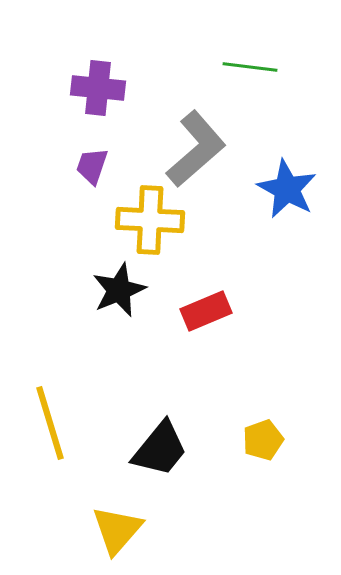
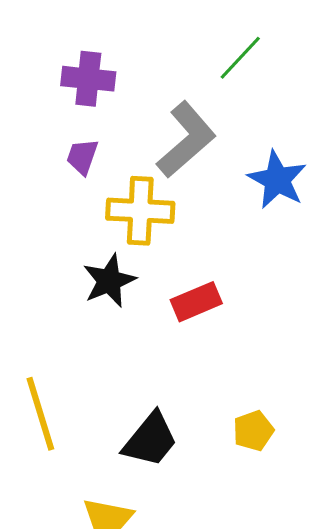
green line: (250, 67) -> (240, 58), turned -54

